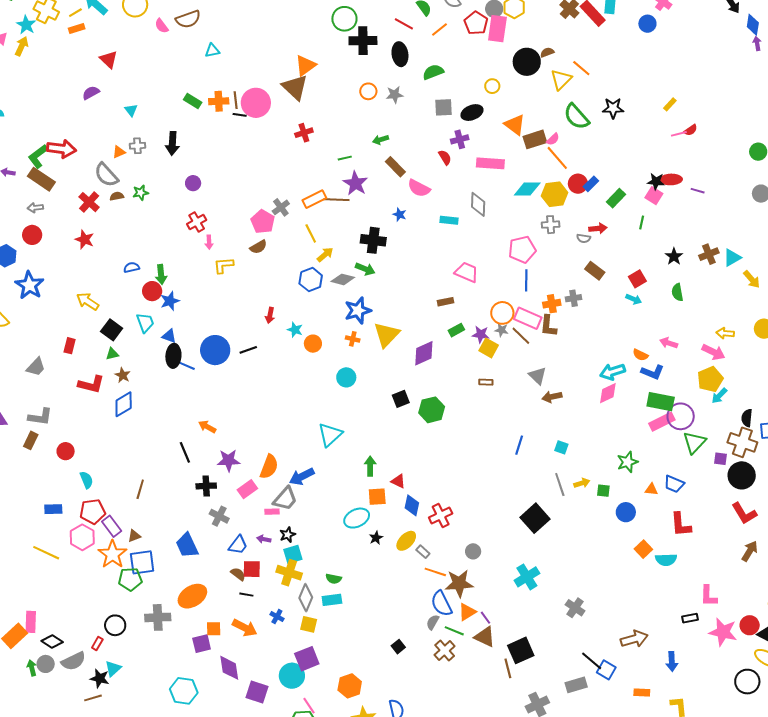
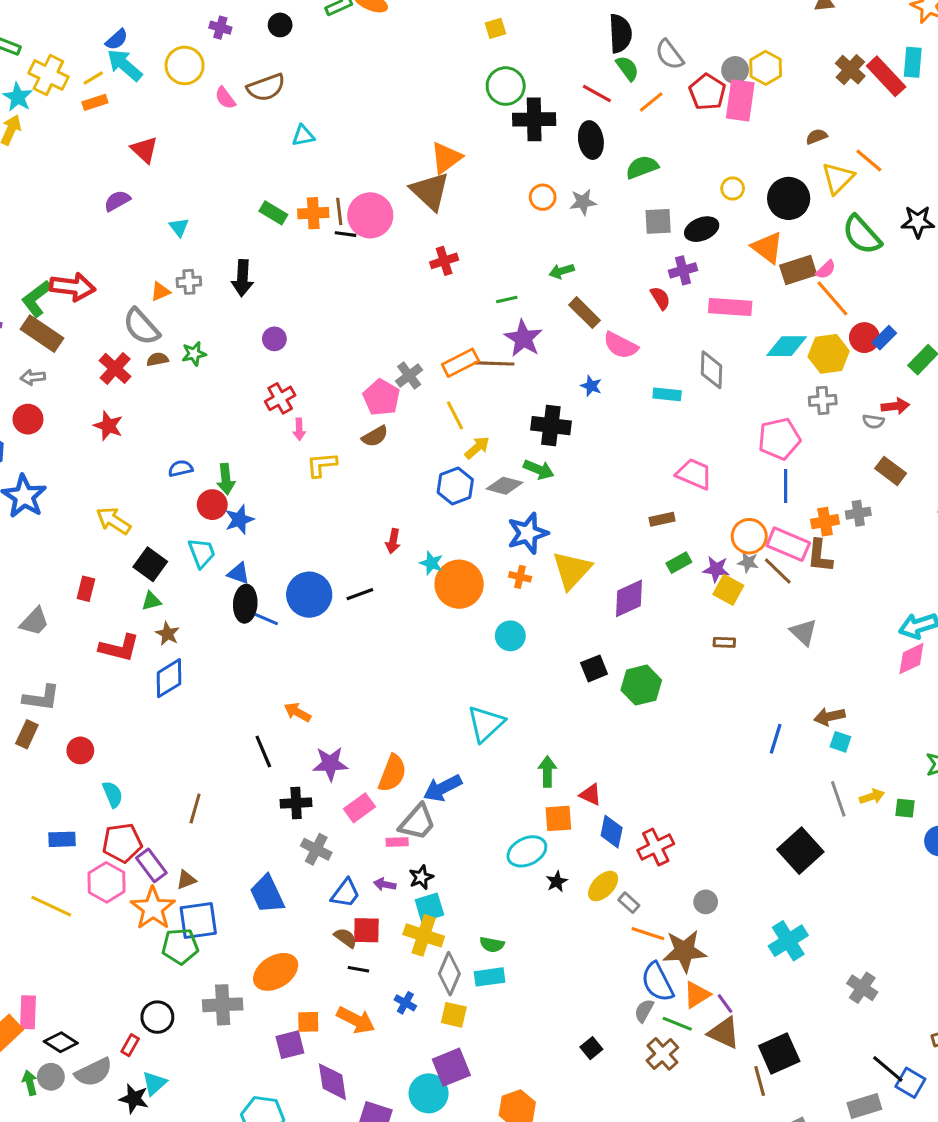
black circle: (527, 62) -> (789, 198), moved
orange circle: (313, 344) -> (459, 584), size x1.8
brown arrow: (552, 397) -> (829, 717), moved

